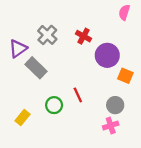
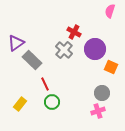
gray cross: (47, 35) -> (64, 50), moved
red line: (78, 95) -> (45, 84), moved
green circle: (54, 105) -> (52, 102), moved

